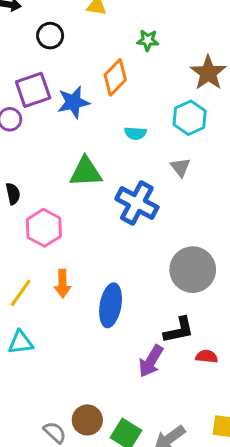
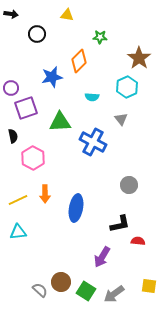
purple square: (33, 90) -> (26, 108), moved
gray circle: (193, 270) -> (129, 185), size x0.6
yellow line: (21, 293) -> (18, 200), turned 30
purple arrow: (151, 361) -> (102, 257), moved

